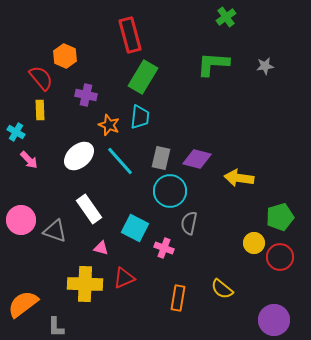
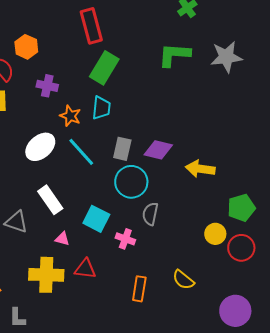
gray star: (265, 66) -> (226, 57), size x1.8
red triangle: (124, 278) -> (85, 269), turned 30

